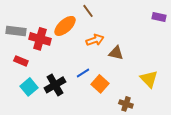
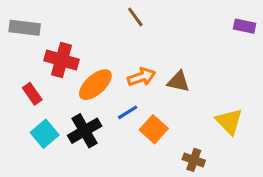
orange ellipse: (65, 26) -> (95, 85), moved
gray rectangle: (16, 31) -> (25, 28), moved
orange arrow: (95, 40) -> (141, 77), moved
red rectangle: (21, 61) -> (32, 94), turned 32

